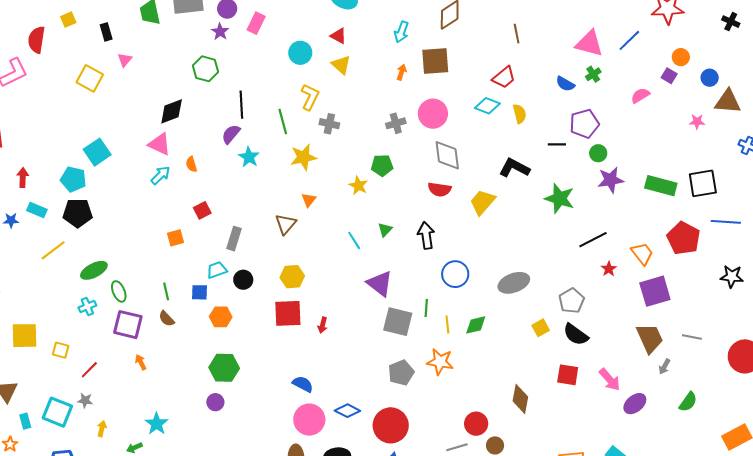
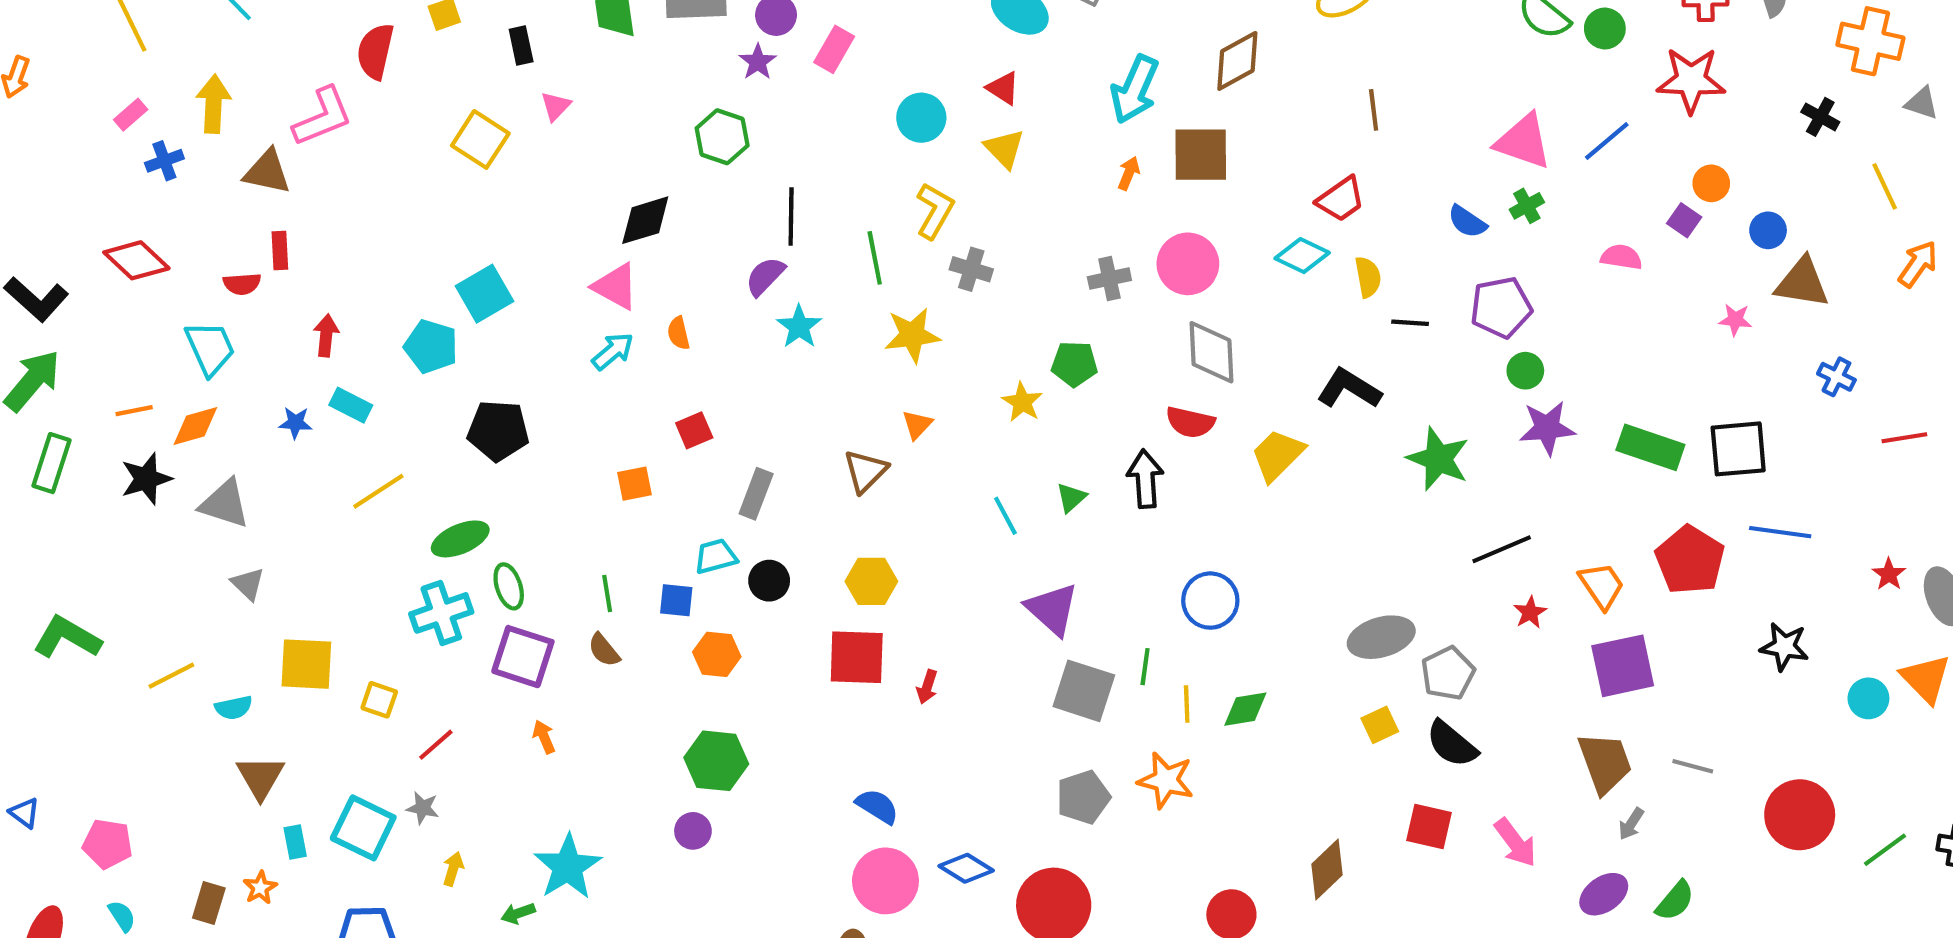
cyan arrow: (401, 32) -> (1135, 89), size x1.5
pink semicircle: (640, 96) -> (1621, 257), turned 36
black line: (557, 144) -> (1410, 323), moved
black pentagon: (78, 213) -> (498, 431), moved
black arrow: (426, 235) -> (1145, 479), moved
gray ellipse: (514, 283) -> (1381, 637), moved
cyan cross: (87, 306) -> (441, 613), size x1.6
brown diamond: (520, 399) -> (1327, 870), turned 32
purple ellipse: (635, 404) -> (1604, 894), moved
cyan star: (157, 424) -> (568, 867), size x1.4

